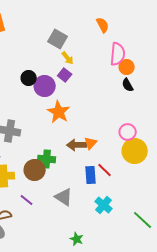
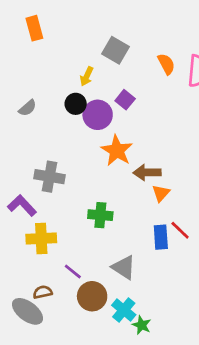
orange semicircle: (103, 25) -> (166, 64), moved
yellow arrow: (68, 58) -> (87, 76), moved, turned 64
brown arrow: (77, 145) -> (147, 173), moved
brown circle: (35, 170) -> (92, 296), moved
cyan cross: (104, 205) -> (124, 310), moved

